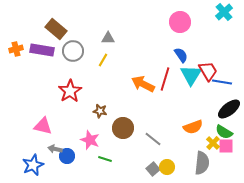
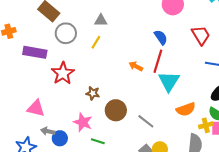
purple rectangle: (42, 50) -> (35, 52), moved
blue semicircle: (181, 55) -> (161, 37), moved
red trapezoid: (208, 71) -> (201, 35), moved
cyan triangle: (191, 75) -> (169, 81), moved
orange arrow: (143, 84) -> (136, 66), size x0.6
yellow cross: (213, 143) -> (206, 125), turned 32

